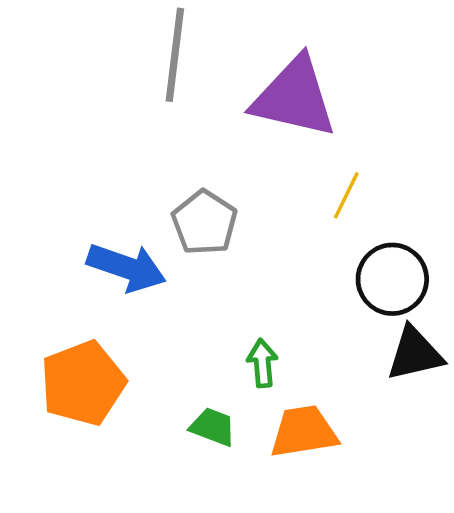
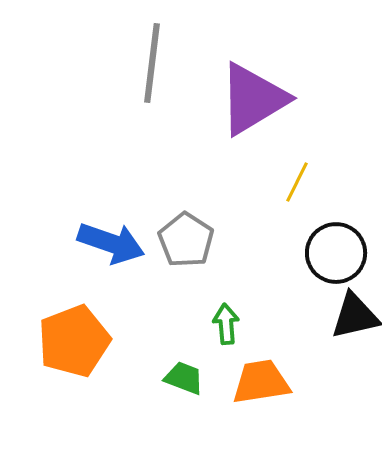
purple triangle: (294, 97) -> (253, 99), turned -44
gray pentagon: (204, 223) -> (186, 240), moved

